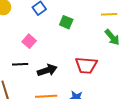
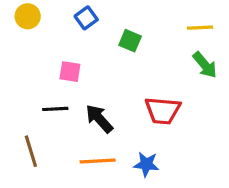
pink square: (29, 41) -> (70, 72), turned -32
black arrow: (47, 70) -> (99, 119), turned -114

